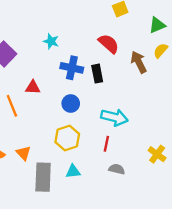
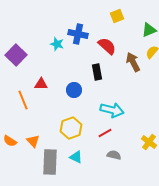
blue cross: (72, 68) -> (78, 34), moved
blue circle: (71, 104) -> (74, 90), moved
red line: (106, 144) -> (105, 133), turned 48
cyan triangle: (73, 171) -> (76, 157), turned 32

